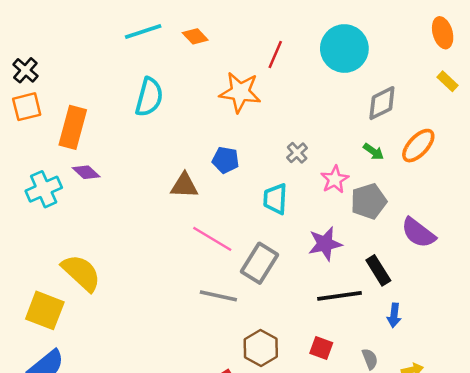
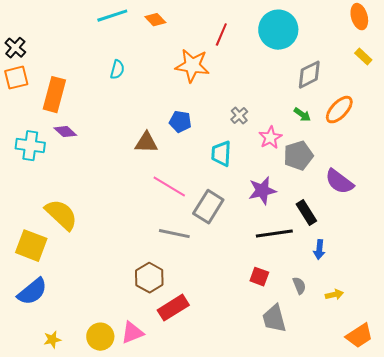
cyan semicircle: (149, 97) -> (117, 70), size x0.6
cyan cross: (44, 189) -> (30, 146), turned 32
brown hexagon: (261, 348) -> (149, 278), moved

